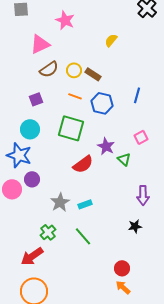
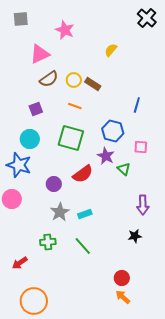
blue hexagon: (102, 103) -> (113, 131), moved
pink square: (141, 137) -> (141, 147), turned 32
purple circle: (32, 179) -> (54, 184), moved
green cross: (48, 232) -> (48, 242), turned 35
red arrow: (32, 256) -> (20, 263), moved, size x0.7

